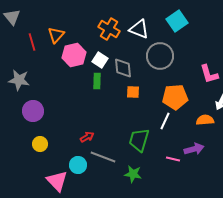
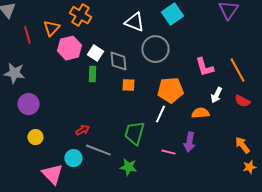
orange cross: (109, 29) -> (80, 15), moved
purple arrow: (194, 149) -> (189, 142), turned 114

